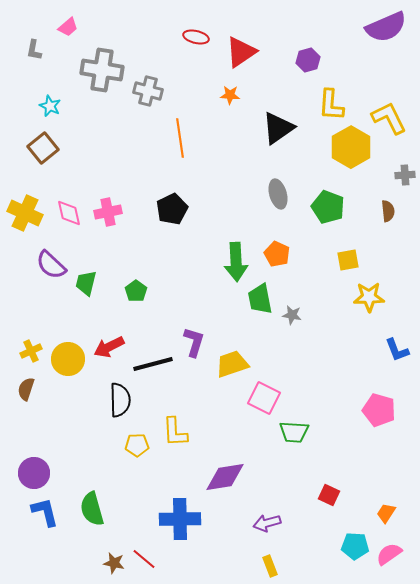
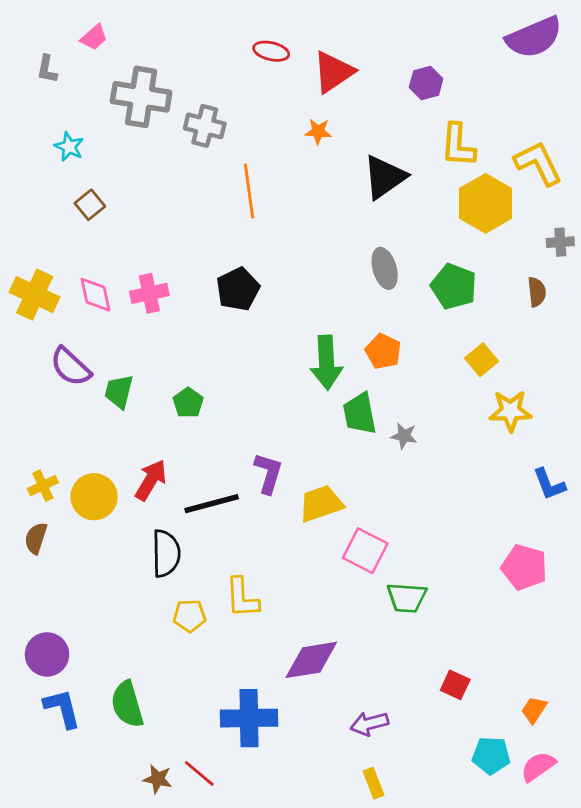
brown square: (43, 148) -> (90, 205), moved, size x0.7
yellow square: (348, 260) -> (481, 360), turned -30
red arrow: (109, 347) -> (151, 480), turned 148

